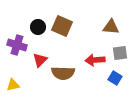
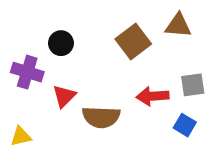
brown square: (62, 26) -> (133, 42), moved, turned 30
brown triangle: (111, 27) -> (178, 25), moved

